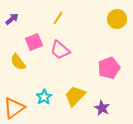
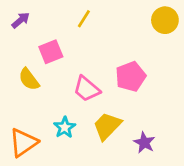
pink trapezoid: (60, 50) -> (87, 89), moved
pink pentagon: (109, 68) -> (131, 77), moved

